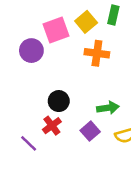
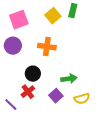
pink square: (56, 30) -> (19, 20), moved
purple circle: (31, 51) -> (13, 46), moved
orange cross: (97, 53) -> (47, 47), moved

